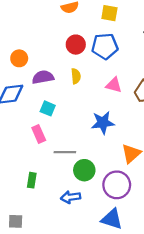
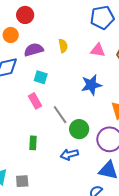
red circle: (76, 45) -> (25, 15), moved
blue pentagon: (105, 46) -> (102, 17), moved
gray line: (65, 152) -> (60, 115), turned 60

